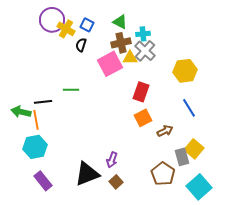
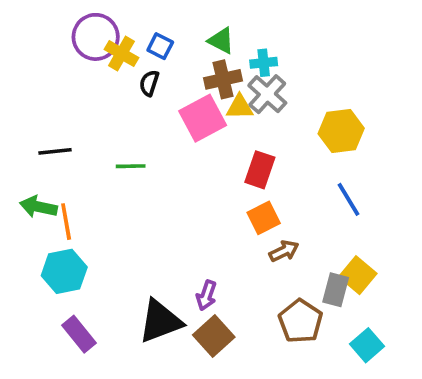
black line: (43, 102) -> (55, 151), moved
brown arrow: (165, 131) -> (284, 251), moved
gray rectangle: (182, 157) -> (336, 290), turned 30
brown square: (116, 182) -> (214, 336), size x1.5
cyan square: (199, 187) -> (367, 345), size x0.7

